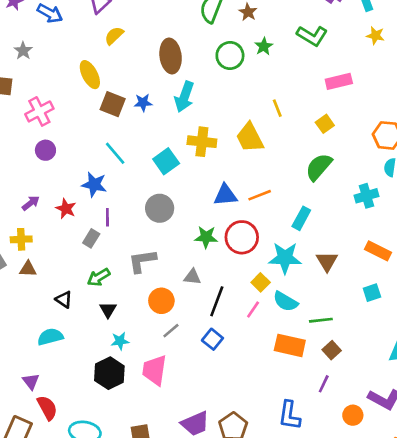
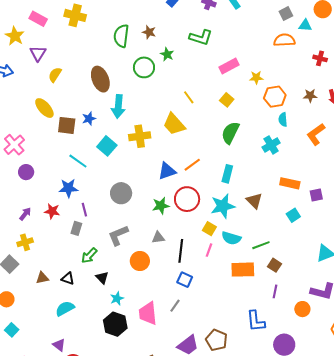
yellow star: (375, 36) -> (256, 77), moved
cyan square: (166, 161) -> (107, 146), moved
brown triangle: (28, 269) -> (42, 278), moved
gray line: (171, 331) -> (175, 306), moved

